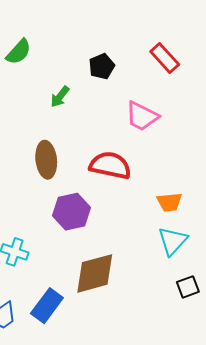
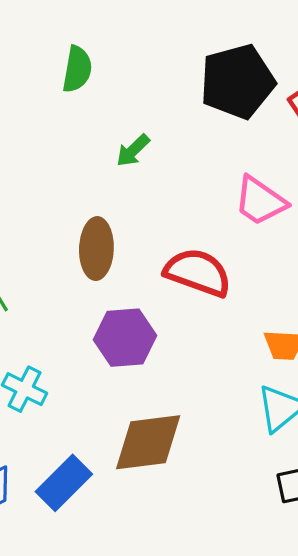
green semicircle: (19, 52) -> (77, 69), turned -40
black pentagon: (102, 66) -> (237, 82), moved, size x1.8

